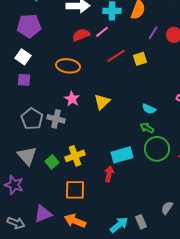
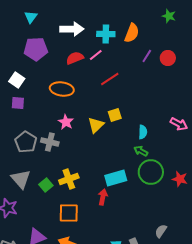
purple pentagon: (29, 26) -> (36, 49), moved
yellow square: (140, 59) -> (115, 115), moved
cyan semicircle: (149, 109) -> (143, 132), turned -112

